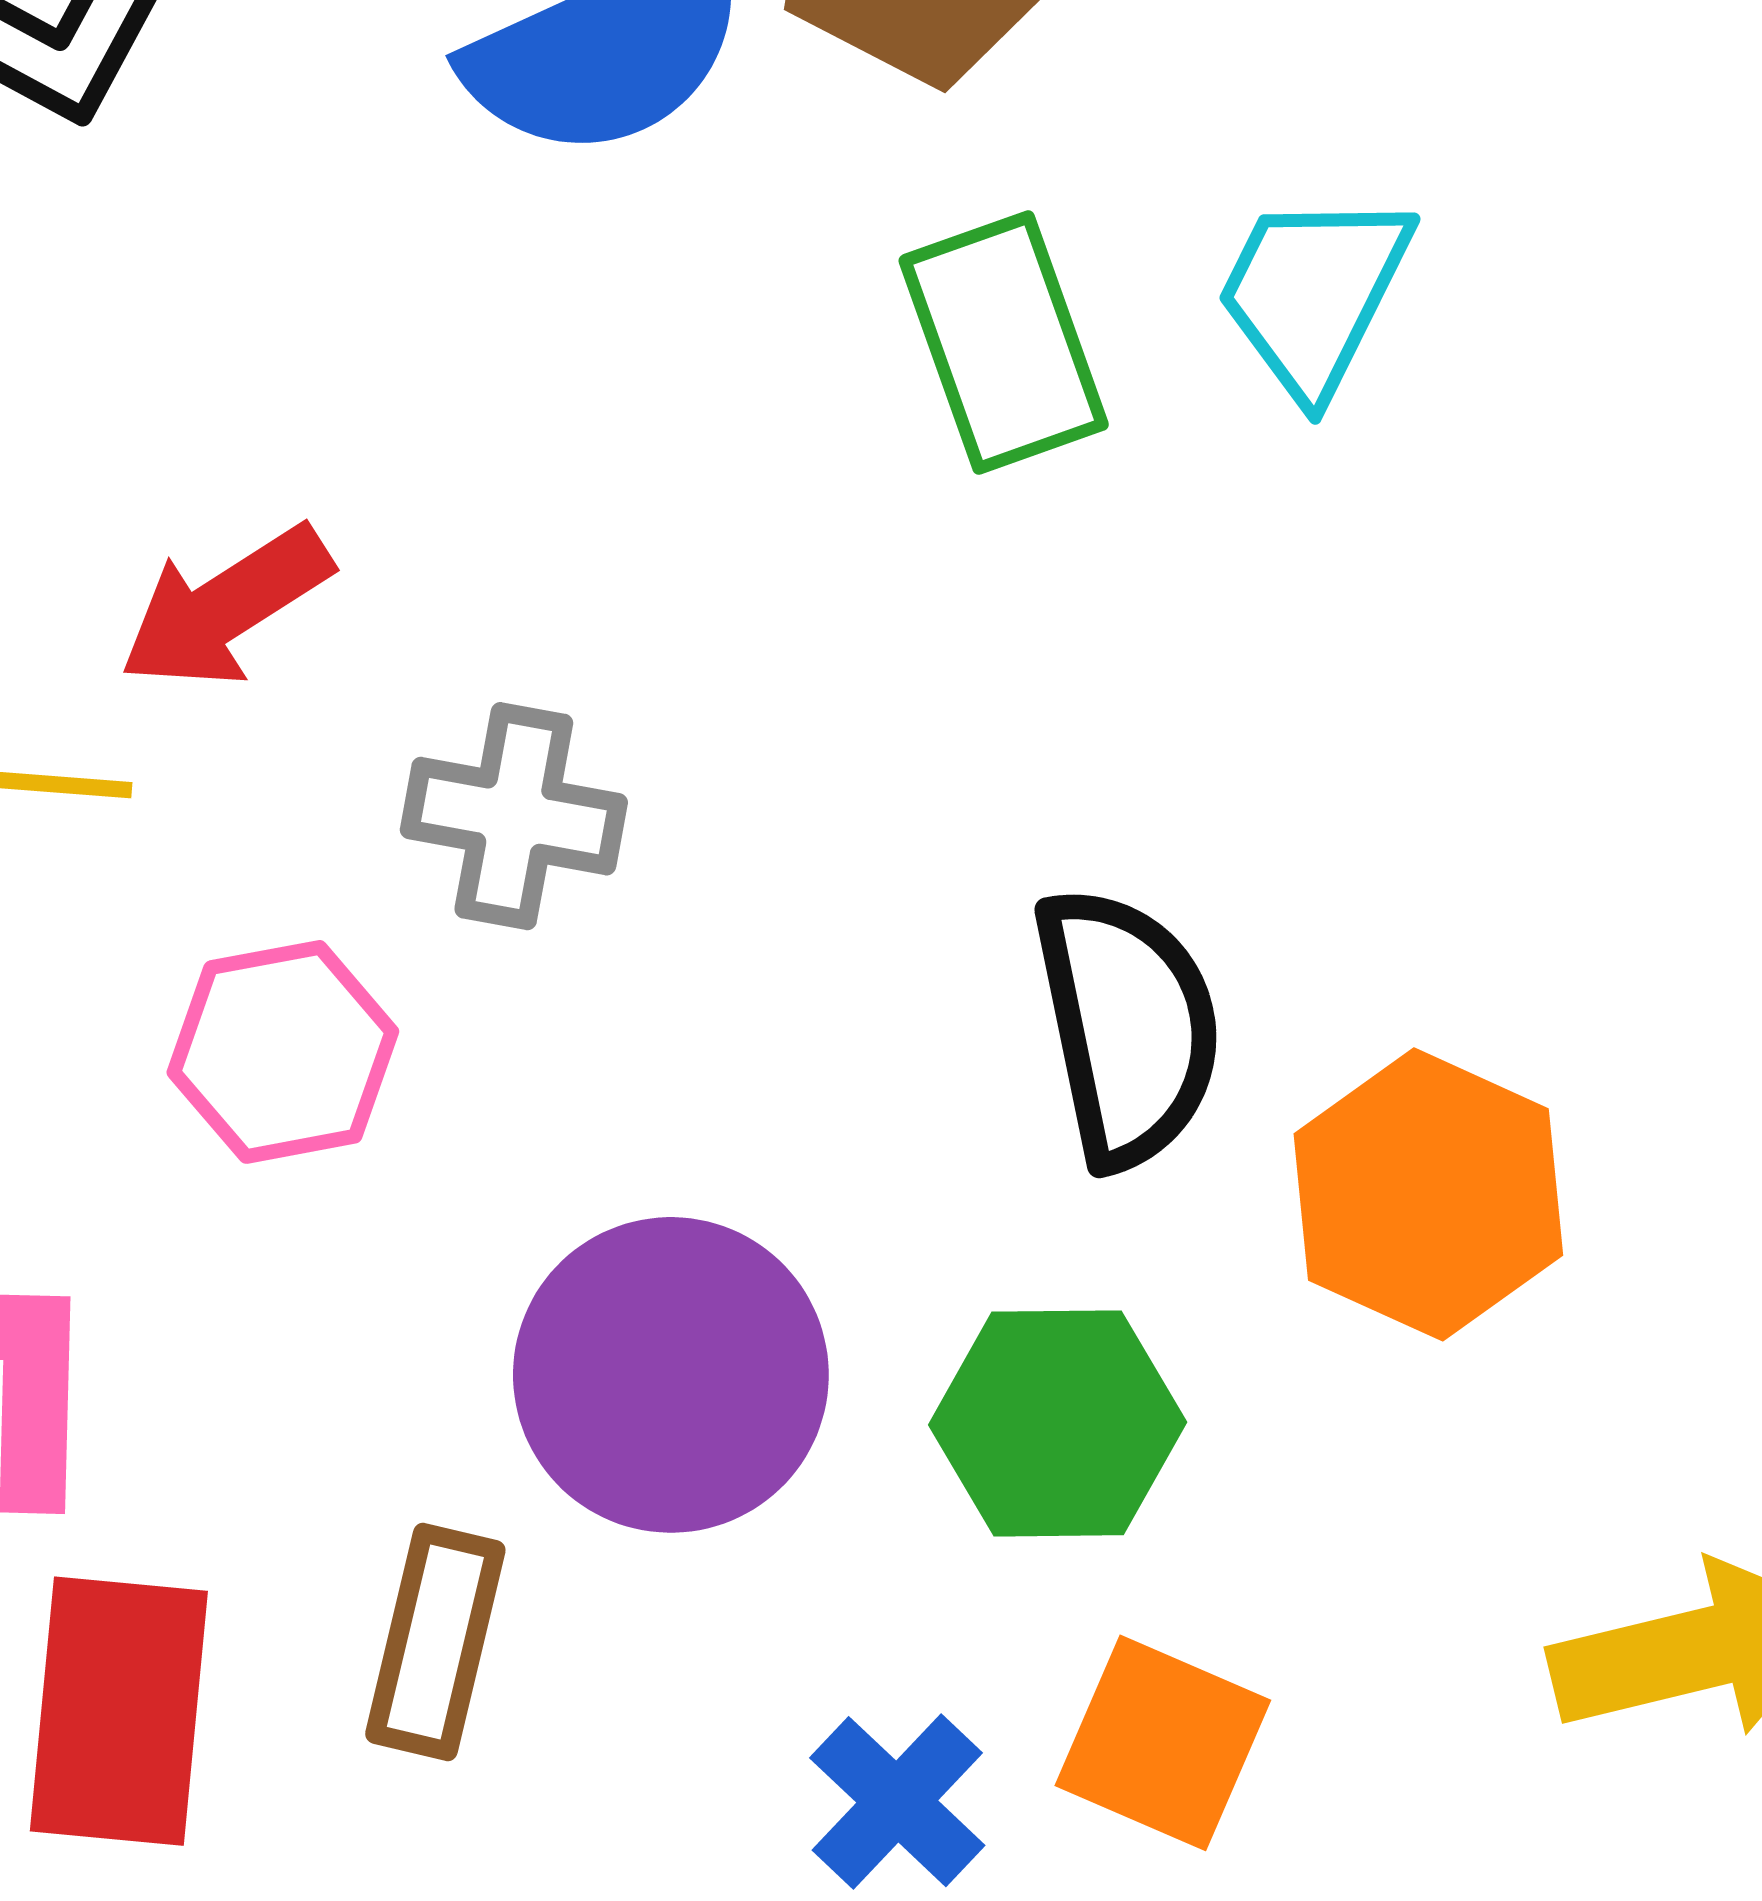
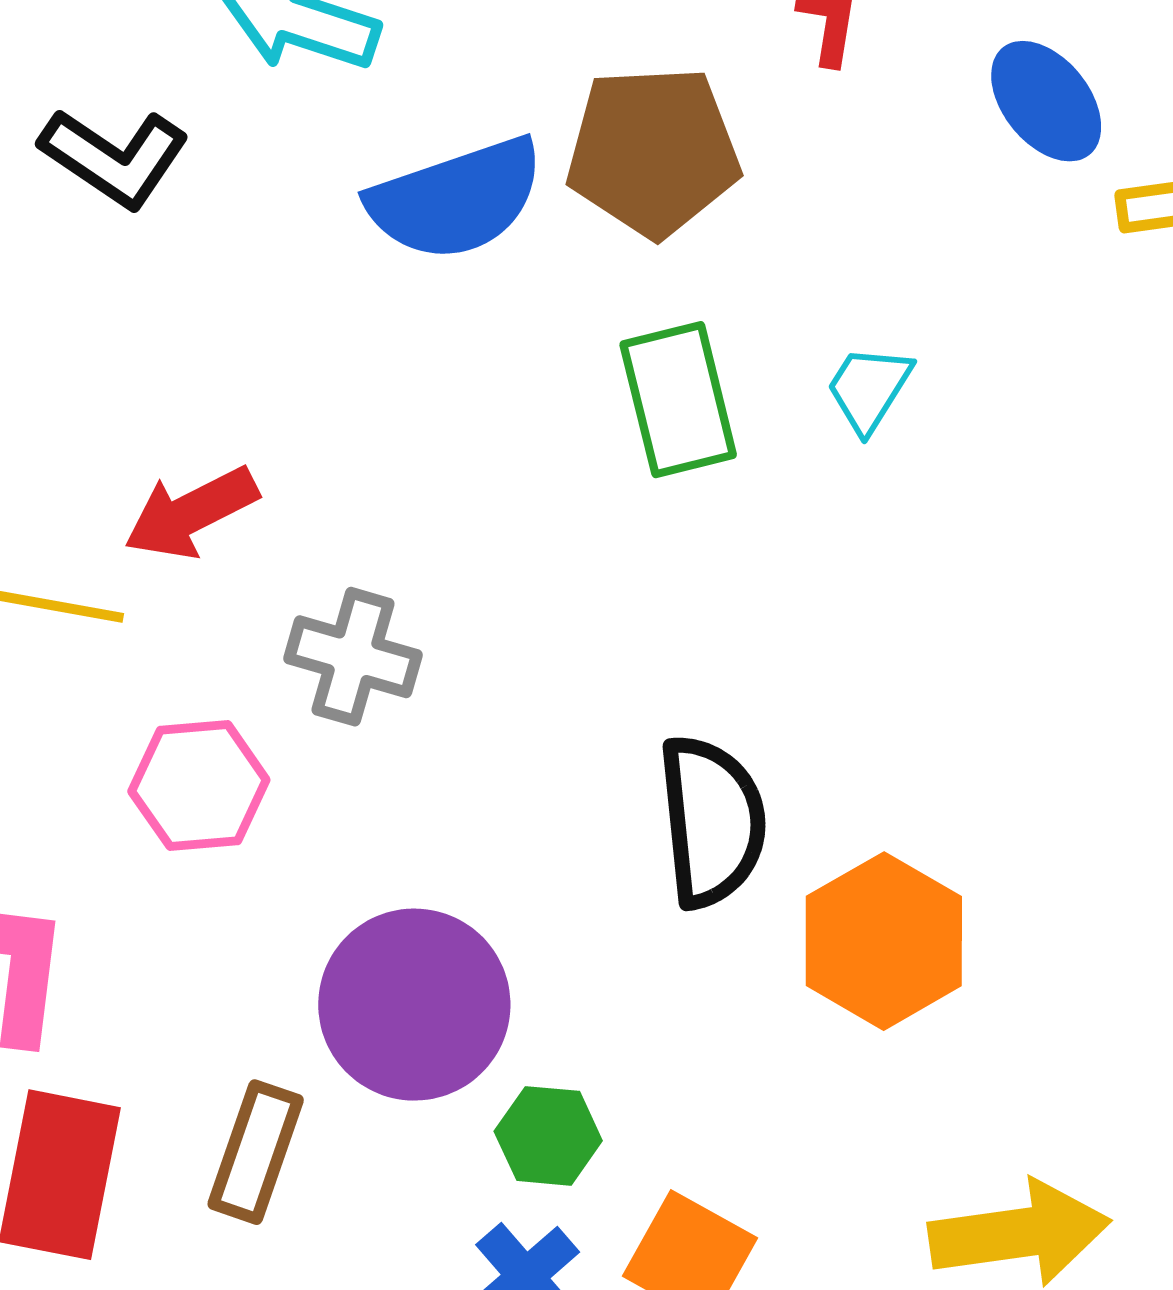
cyan trapezoid: (1314, 293) -> (869, 389), size x0.7
green hexagon: (1058, 1423) -> (548, 1136), moved, size x0.7

